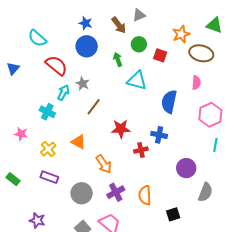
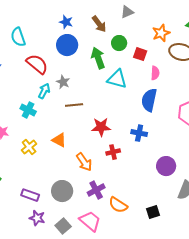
gray triangle: (139, 15) -> (127, 12), moved
cyan semicircle: (37, 38) -> (18, 37), turned 30
green arrow: (118, 59) -> (98, 58), size x1.5
pink semicircle: (196, 83) -> (155, 73), moved
brown line: (94, 107) -> (74, 105), turned 48
red cross: (141, 150) -> (113, 152), moved
purple rectangle: (49, 177) -> (30, 195), moved
orange semicircle: (145, 195) -> (118, 205), moved, turned -54
purple star: (37, 220) -> (37, 218), moved

